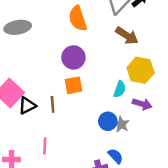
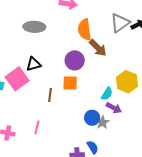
brown arrow: (127, 36) -> (98, 48), moved
purple arrow: (142, 104) -> (114, 108), moved
black triangle: (27, 106) -> (34, 64), moved

